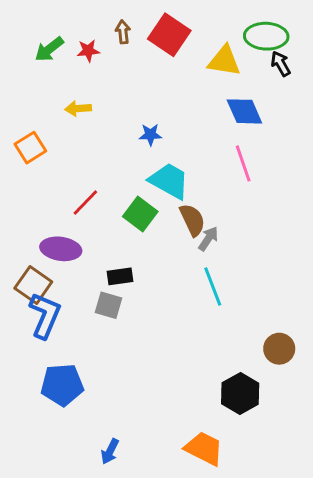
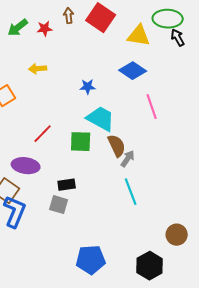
blue diamond: (244, 111) -> (133, 71), moved, turned -32
green square: (140, 214) -> (81, 142), turned -35
blue pentagon: (62, 385) -> (91, 260), moved

